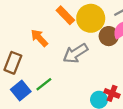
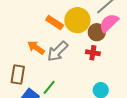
gray arrow: (75, 53) -> (58, 51), moved
red cross: (112, 93) -> (93, 53), moved

